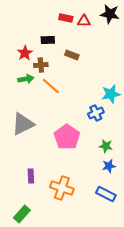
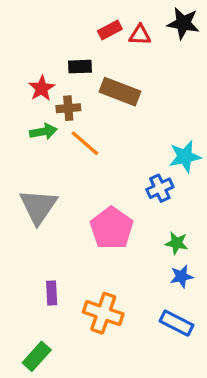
red rectangle: (66, 18) -> (110, 30), turned -40
brown rectangle: (72, 55) -> (120, 92), size x1.6
gray triangle: (23, 124) -> (38, 206), turned -30

